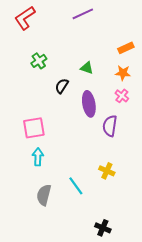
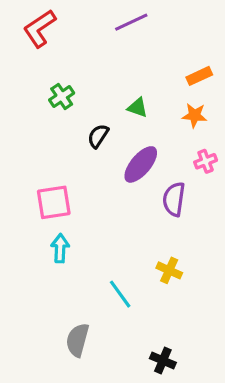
pink cross: (122, 96) -> (206, 161), moved, turned 32
purple ellipse: (89, 104) -> (141, 164), turned 50
gray semicircle: (44, 195) -> (77, 340), moved

